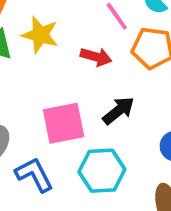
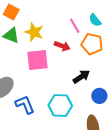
black arrow: (118, 111) -> (81, 77), moved
pink square: (64, 123) -> (38, 60), moved

